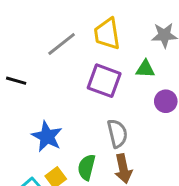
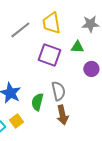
green semicircle: (87, 167) -> (37, 102), moved

